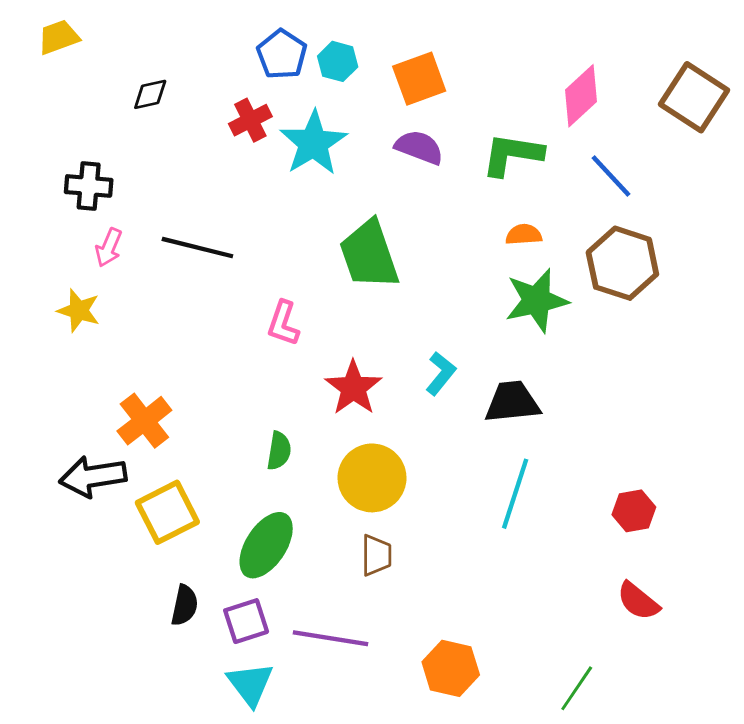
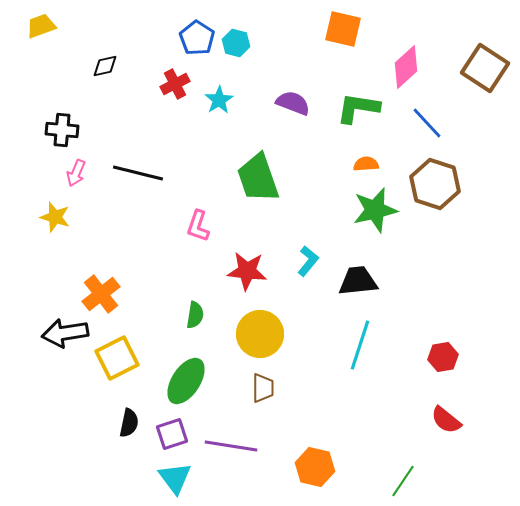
orange square: (419, 79) -> (343, 29), moved, turned 33
cyan star: (313, 143) -> (219, 100), size x0.6
red star: (353, 388) -> (247, 271), turned -30

